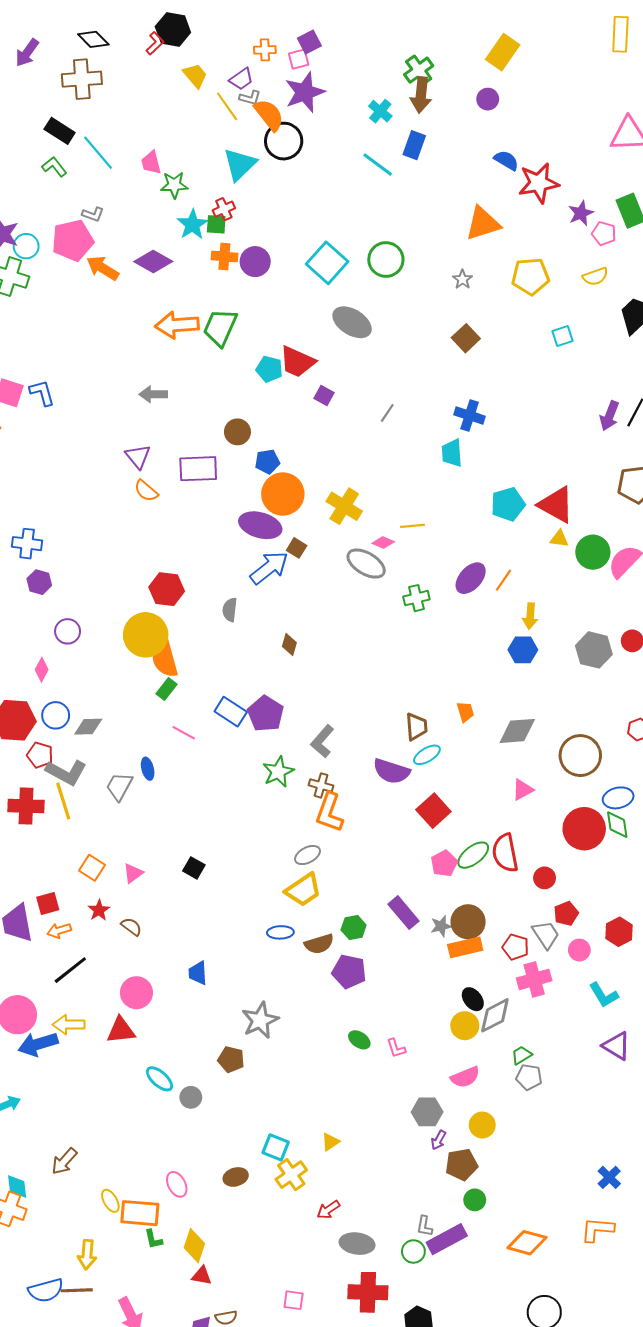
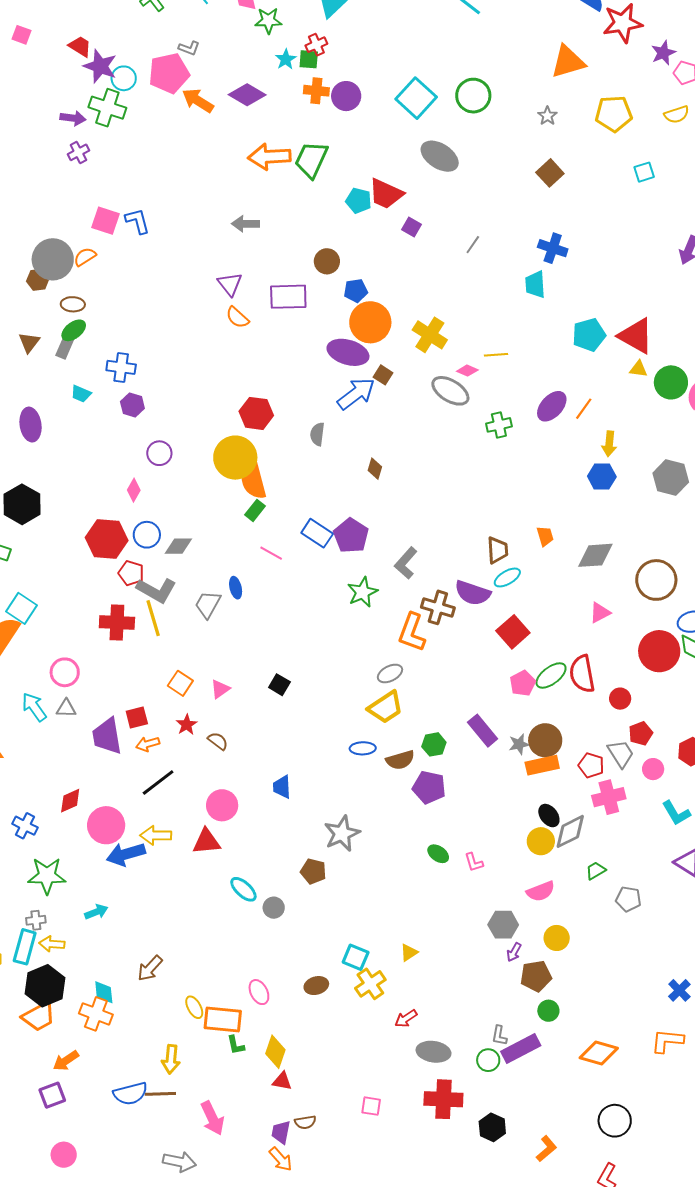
cyan star: (193, 225) -> (286, 59), size x0.7
brown cross: (321, 785) -> (438, 607), moved, size x1.4
gray pentagon: (529, 1077) -> (628, 899), moved

